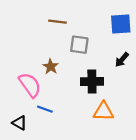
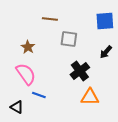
brown star: (51, 67) -> (28, 47), moved
black cross: (92, 81) -> (80, 71), turned -36

